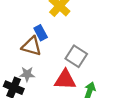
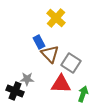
brown triangle: (32, 46) -> (50, 54), moved, turned 30

